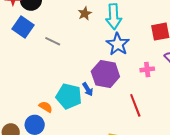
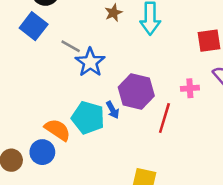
blue star: (118, 44) -> (90, 62), moved
red line: (135, 105) -> (164, 118), moved, turned 35
orange semicircle: (46, 107) -> (58, 130), size x1.5

